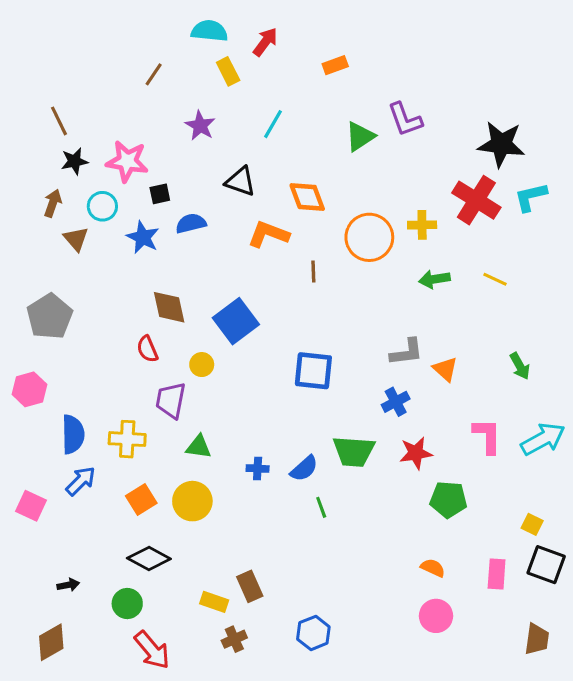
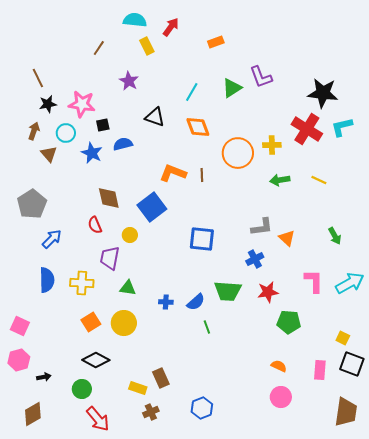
cyan line: (273, 124) -> (192, 92), moved
orange L-shape: (268, 234) -> (173, 173), moved
pink hexagon: (29, 389) -> (19, 360), moved
blue arrow: (81, 481) -> (52, 239), moved
brown trapezoid: (537, 639) -> (346, 412), size x1.4

